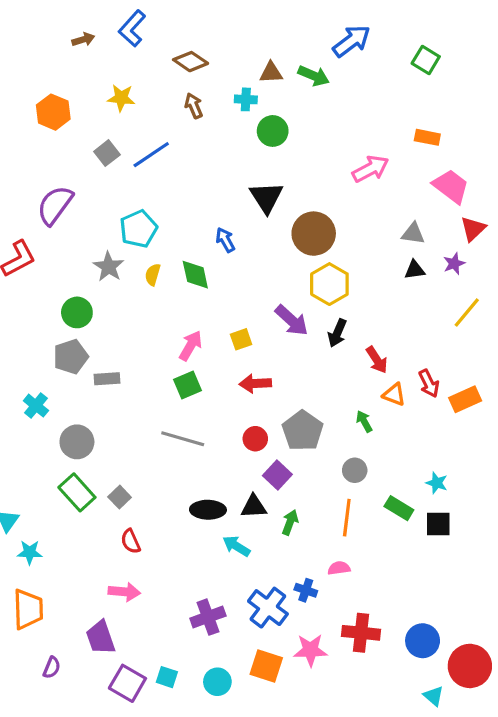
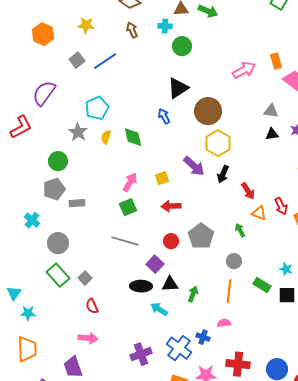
orange rectangle: (427, 137) -> (276, 61), moved, turned 63
black triangle: (266, 197) -> (178, 88), turned 30
blue arrow: (225, 240) -> (164, 116), moved
purple square: (277, 475) -> (155, 264), moved

